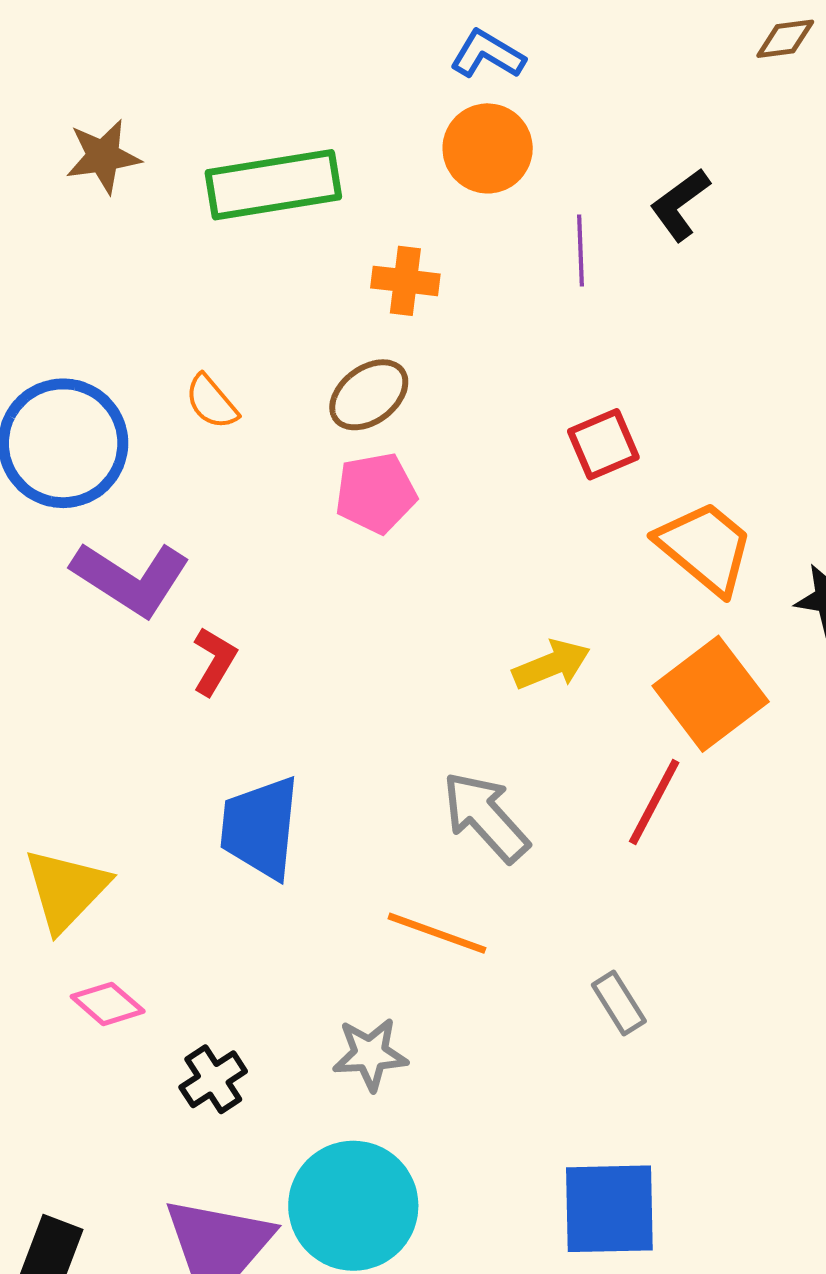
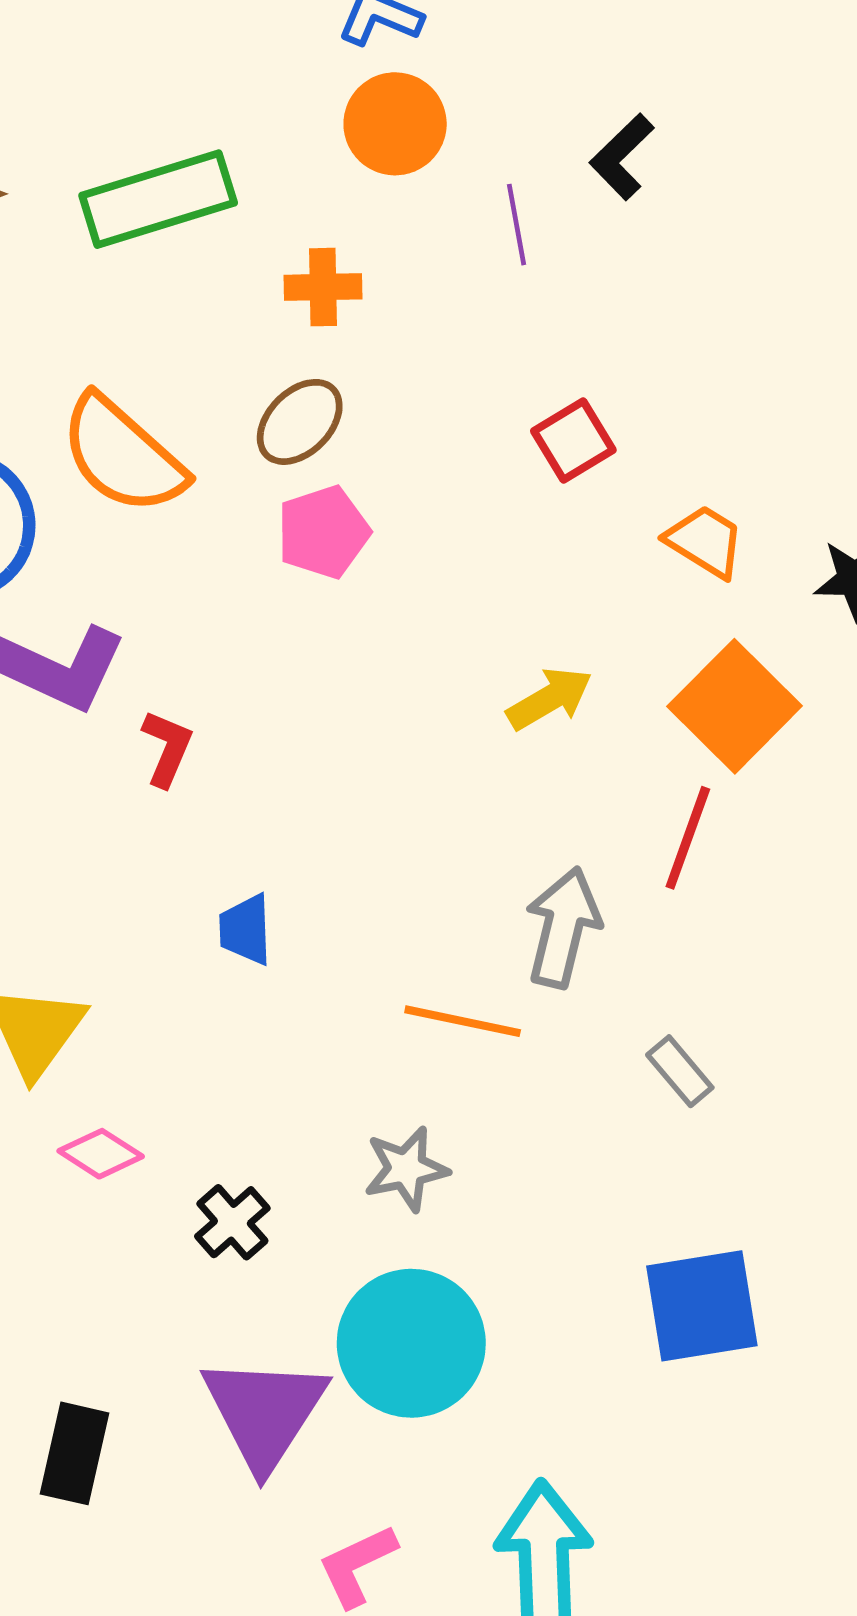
orange semicircle: (211, 402) -> (123, 455), size x2.0
orange trapezoid: (705, 547) -> (705, 541), size x0.7
gray arrow: (486, 817) -> (563, 927), moved, turned 64
blue trapezoid: (260, 828) -> (245, 930), size x0.6

